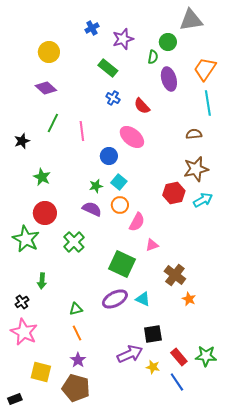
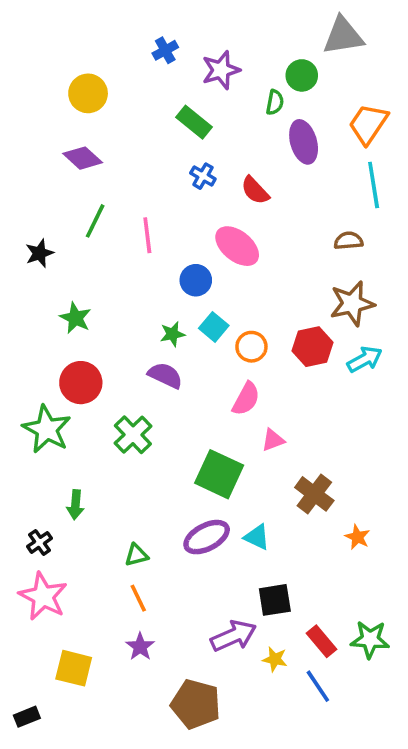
orange circle: (120, 205) -> (251, 347), moved
orange star: (189, 299) -> (357, 537), moved
brown pentagon: (76, 388) -> (196, 704), moved

